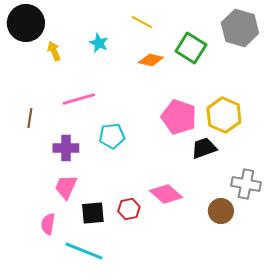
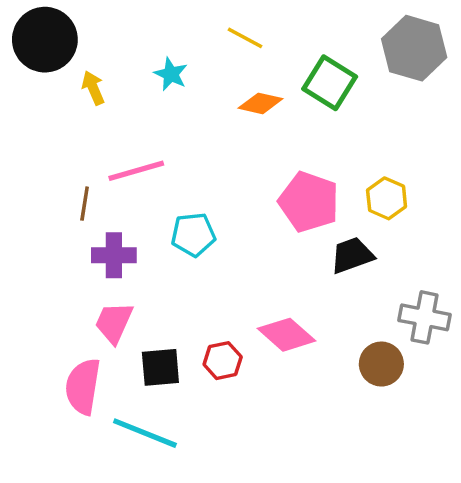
yellow hexagon: (224, 115) -> (387, 198), size x0.7
brown line: (30, 118) -> (85, 204), moved
pink semicircle: (48, 224) -> (83, 386), size x1.5

